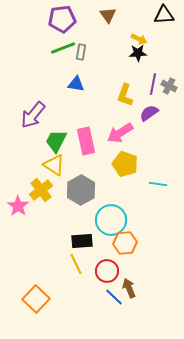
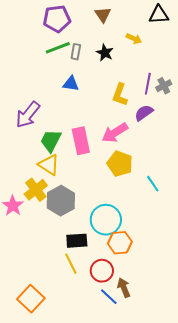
black star: (138, 53) -> (105, 53), moved, turned 30
gray cross: (169, 86) -> (164, 86), turned 35
cyan line: (158, 184) -> (153, 184), turned 48
gray hexagon: (81, 190) -> (61, 201), moved

